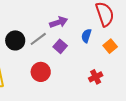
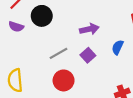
gray line: (38, 39) -> (59, 53), moved
black circle: (15, 40) -> (42, 16), moved

